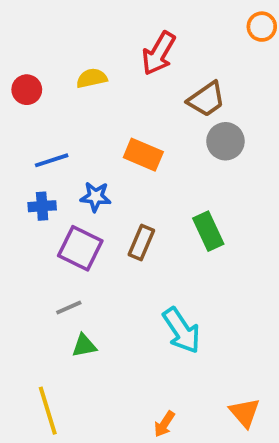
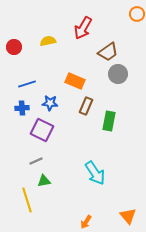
green rectangle: (208, 231) -> (109, 121), turned 36
brown rectangle: (141, 243) -> (86, 106), moved
yellow line: (48, 411) -> (27, 200), moved

